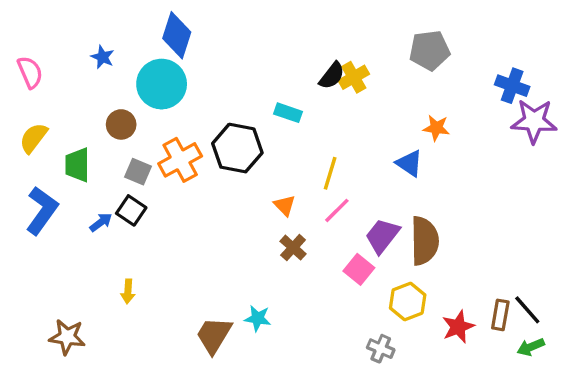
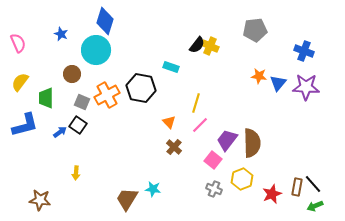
yellow cross: (354, 77) -> (210, 46), turned -36
purple star: (534, 121) -> (306, 87), moved
blue triangle: (409, 163) -> (278, 83), moved, turned 36
blue L-shape: (42, 210) -> (25, 125), turned 40
gray cross: (381, 349) -> (214, 189), moved

